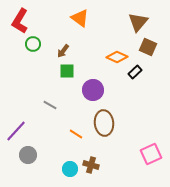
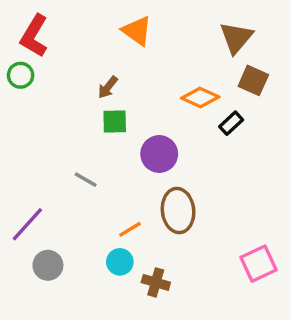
green circle: (33, 44) -> (21, 75), moved
orange line: (76, 134) -> (130, 229), turned -64
cyan circle: (70, 169) -> (120, 262), moved

